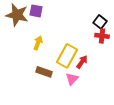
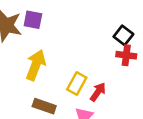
yellow arrow: (38, 43) -> (36, 65), size x1.5
yellow rectangle: (67, 56) -> (77, 83), size x0.7

